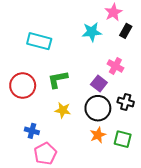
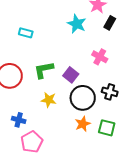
cyan star: (92, 32) -> (77, 24), turned 30
cyan rectangle: (39, 41) -> (26, 33), size x0.6
purple square: (99, 83) -> (71, 75), moved

